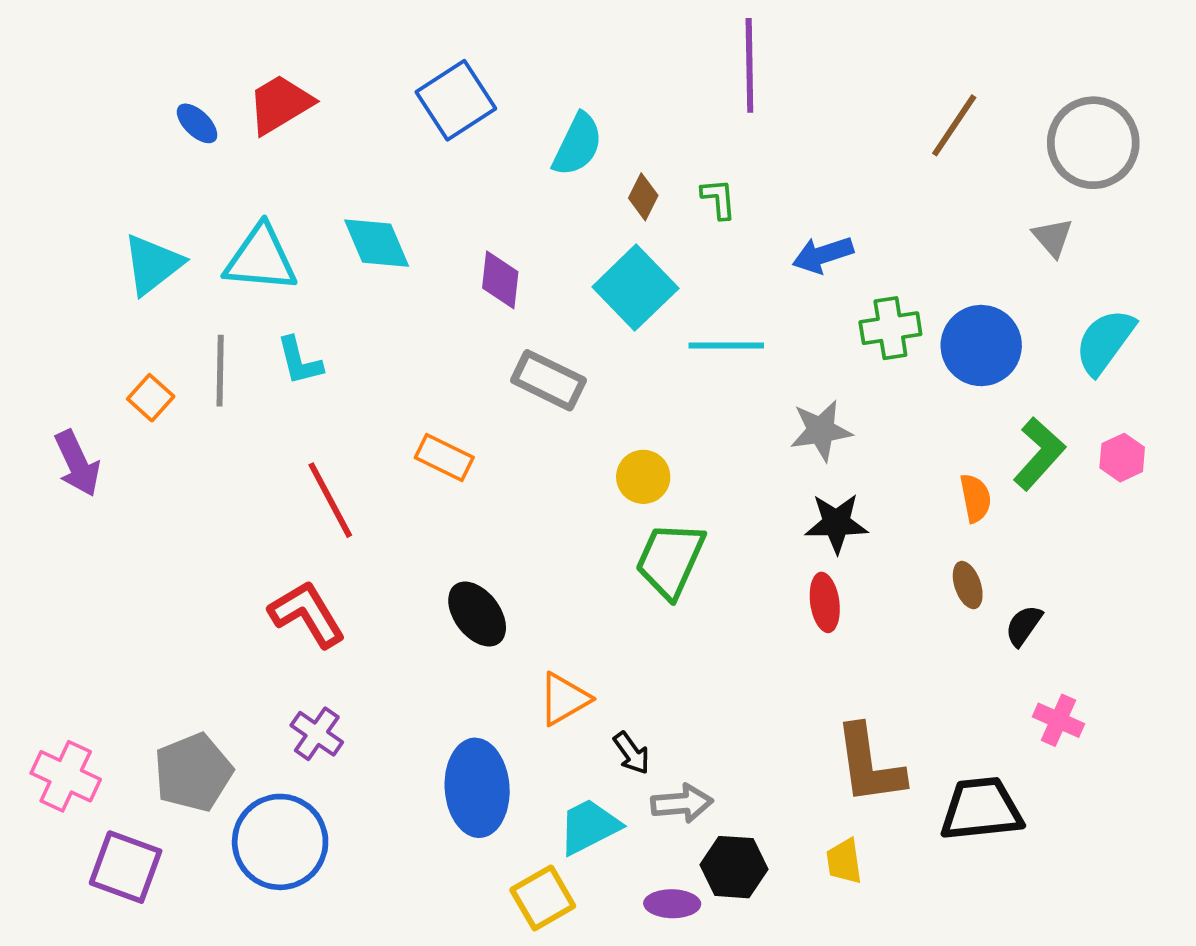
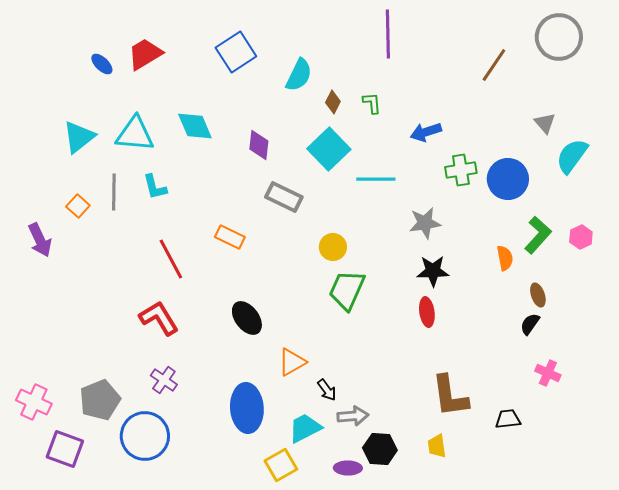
gray circle: (1093, 143) -> (559, 37), moved
cyan semicircle: (1105, 342) -> (572, 156), moved
brown ellipse: (968, 585) -> (538, 295), moved
black trapezoid: (981, 809) -> (508, 419), size x0.6

